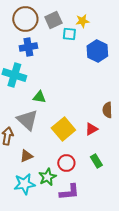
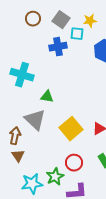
brown circle: (25, 19) -> (33, 19), size x0.6
gray square: (53, 20) -> (61, 20), turned -30
blue cross: (28, 47) -> (58, 47), moved
brown triangle: (26, 156) -> (18, 156), moved, turned -40

